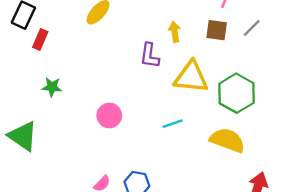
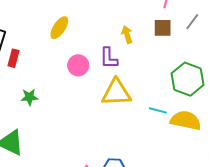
yellow triangle: (191, 77) -> (116, 93), moved
pink circle: (109, 116) -> (78, 65), moved
cyan line: (173, 124) -> (158, 110), moved, turned 42

